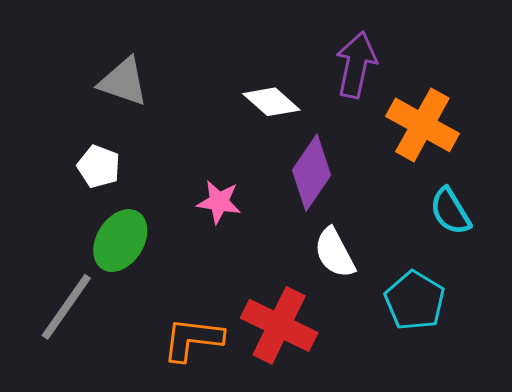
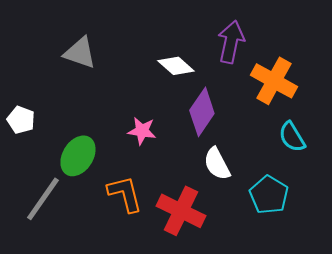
white pentagon: (99, 167) -> (21, 120), moved
orange L-shape: (193, 339) -> (125, 194), moved, turned 69

